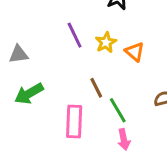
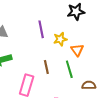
green line: (118, 110) -> (69, 69), moved

